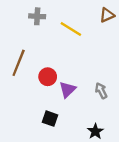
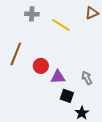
purple triangle: (67, 90) -> (58, 77), turned 42
black square: (50, 119) -> (67, 96), moved

